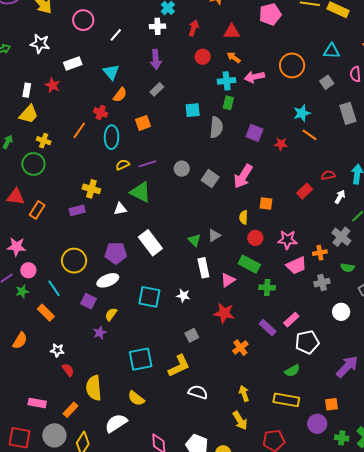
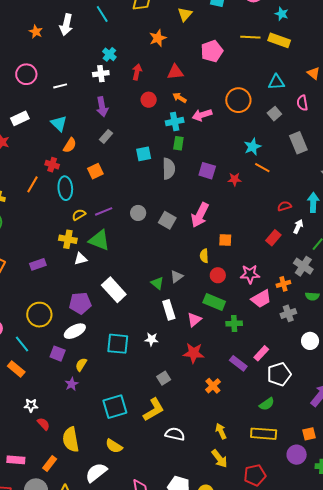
white line: (116, 35) -> (60, 86), turned 40
yellow cross: (91, 189) -> (68, 239), moved
red rectangle: (305, 191) -> (273, 238), moved

